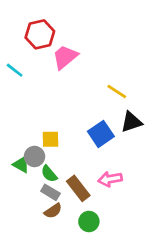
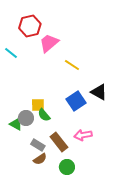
yellow line: (117, 91) -> (72, 65), moved
black triangle: (131, 122) -> (99, 92), turned 48
green semicircle: (49, 174) -> (44, 115), moved

